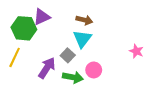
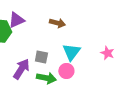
cyan triangle: (82, 39) -> (71, 52), moved
gray square: (68, 55) -> (41, 57), turned -32

